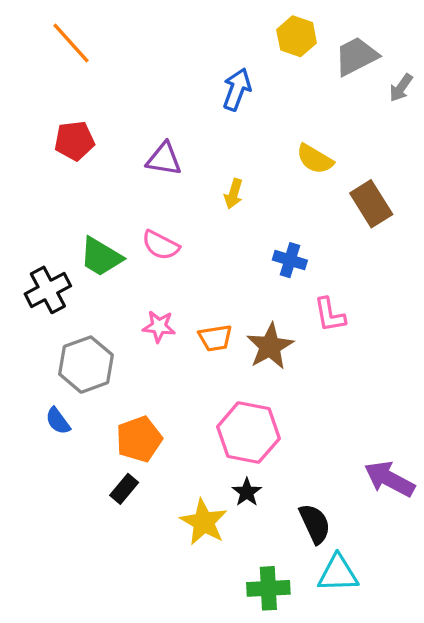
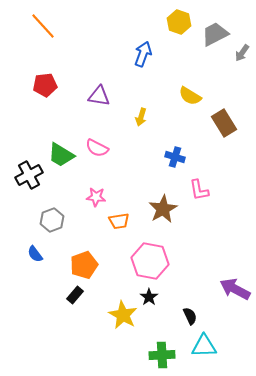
orange trapezoid: (215, 338) -> (119, 221), moved
gray hexagon: (86, 365) -> (52, 220), size x0.7
black semicircle: (315, 524) -> (190, 316), size x0.7

